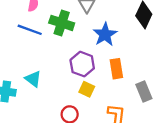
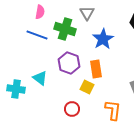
purple hexagon: (82, 64) -> (69, 63), moved
orange rectangle: (116, 69) -> (96, 69), moved

